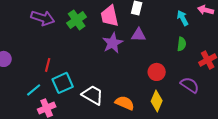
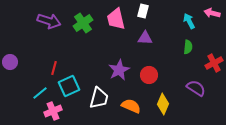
purple star: (113, 43) -> (119, 70), moved
red circle: (157, 72) -> (149, 75), moved
white trapezoid: (93, 95) -> (99, 98), turned 75

